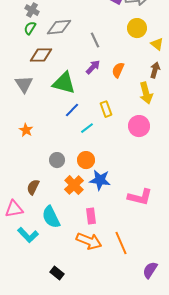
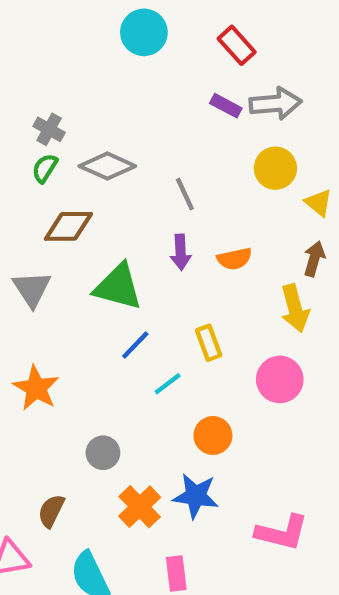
gray diamond: (59, 27) -> (107, 166), turned 30
purple arrow: (93, 67) -> (181, 252), turned 133
orange semicircle: (118, 70) -> (234, 259), turned -126
orange star: (26, 130) -> (36, 388), size x1.5
orange circle: (86, 160) -> (213, 435), moved

